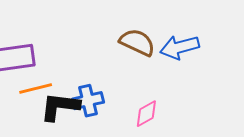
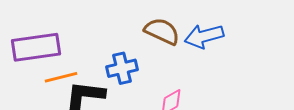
blue cross: (88, 101) -> (122, 68), moved

